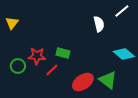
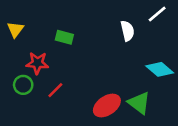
green rectangle: (63, 53) -> (64, 37), moved
red star: (37, 56) -> (37, 63), moved
red line: (52, 70) -> (55, 90), moved

